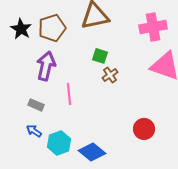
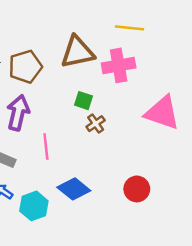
pink cross: (153, 27) -> (119, 65), moved
blue diamond: (92, 152) -> (74, 189), moved

